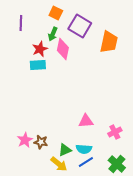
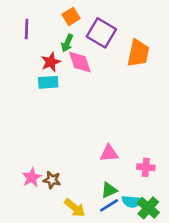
orange square: (56, 13) -> (71, 16), turned 32
pink diamond: (63, 49) -> (80, 62), turned -30
pink cross: (115, 132) -> (146, 167), turned 32
cyan semicircle: (84, 149) -> (132, 202), moved
green triangle: (65, 150) -> (109, 190), moved

